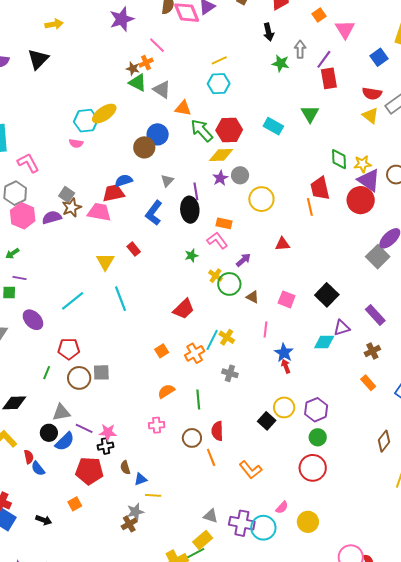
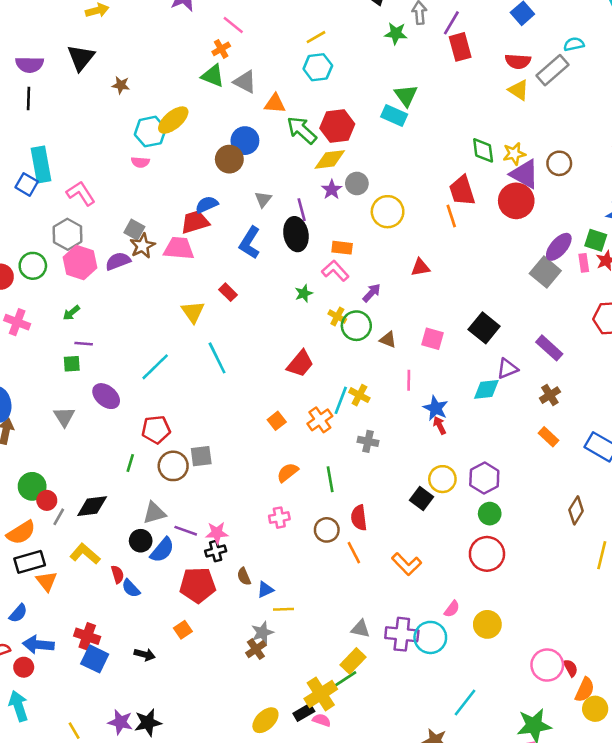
brown star: (133, 69) -> (121, 85), moved
green triangle: (310, 114) -> (406, 95), moved

